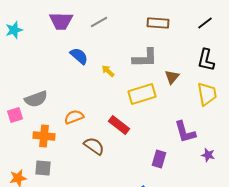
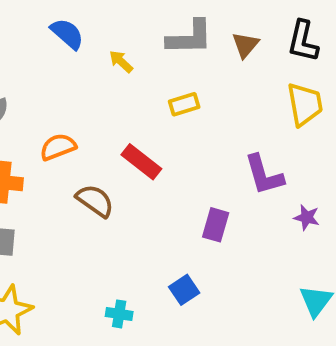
brown triangle: (172, 77) -> (245, 45), moved
yellow rectangle: (142, 94) -> (184, 104), size x0.6

